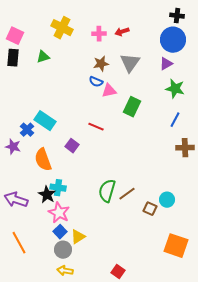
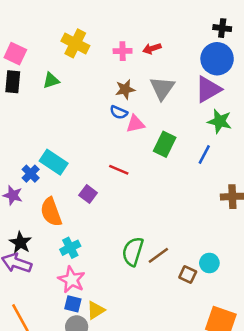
purple triangle: (166, 64) -> (208, 89), size x1.6
blue line: (175, 120) -> (204, 154), moved
cyan cross: (58, 188) -> (70, 248), turned -35
black star: (47, 195) -> (20, 243), moved
blue square: (60, 232) -> (73, 304), turned -32

